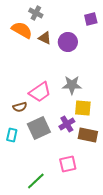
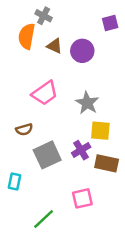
orange semicircle: (22, 30) -> (27, 36), turned -110
gray star: (72, 85) -> (87, 103), turned 30
pink trapezoid: (40, 92) -> (45, 93), moved
cyan rectangle: (12, 135) -> (15, 182), moved

